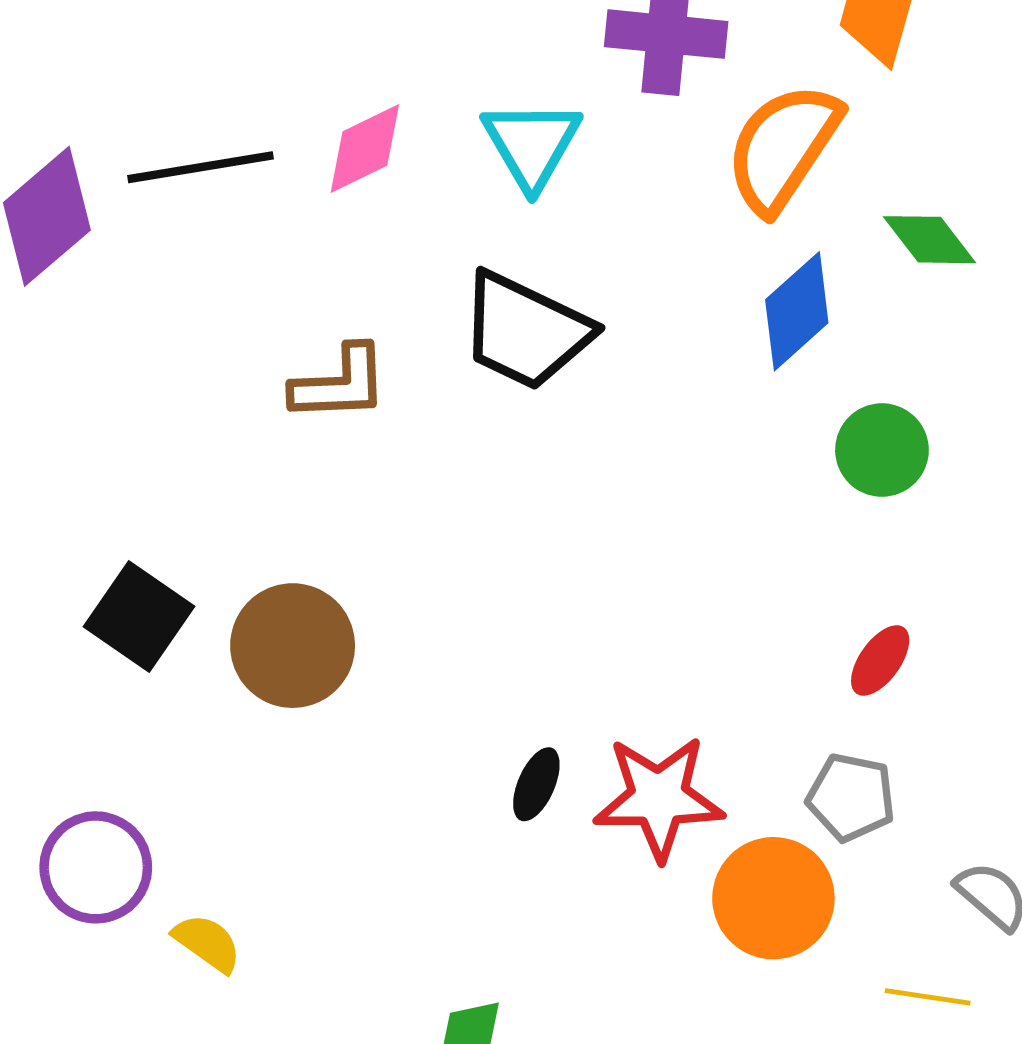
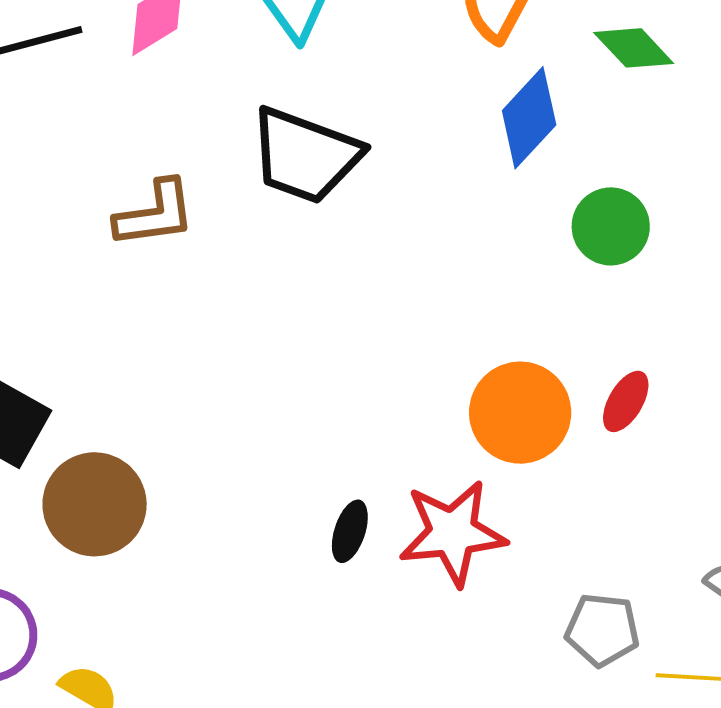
brown circle: (293, 646) -> (95, 504), moved
gray pentagon: (851, 797) -> (602, 630), moved
orange circle: (773, 898) -> (520, 413), moved

